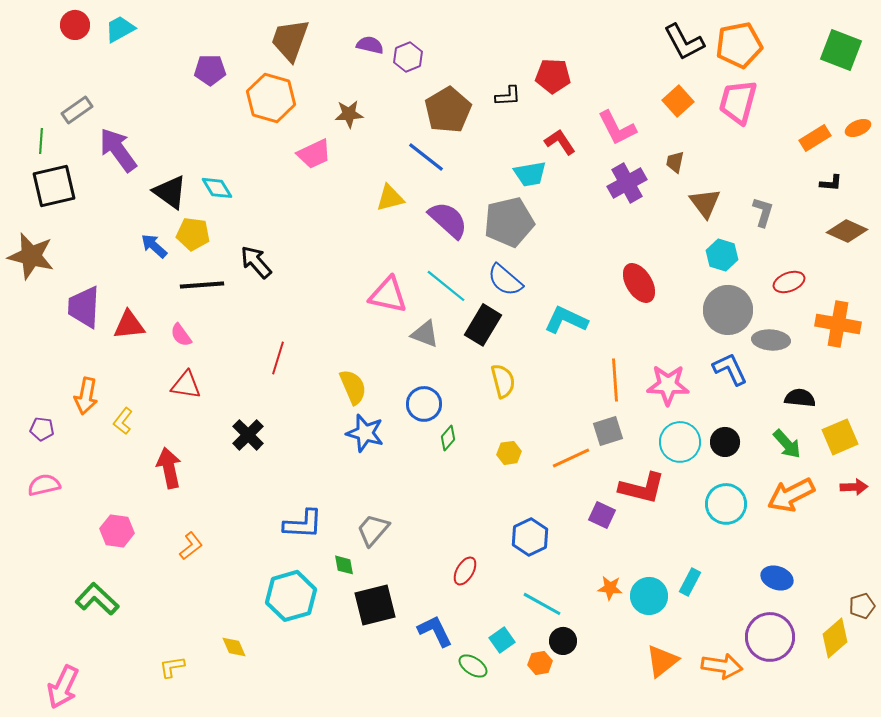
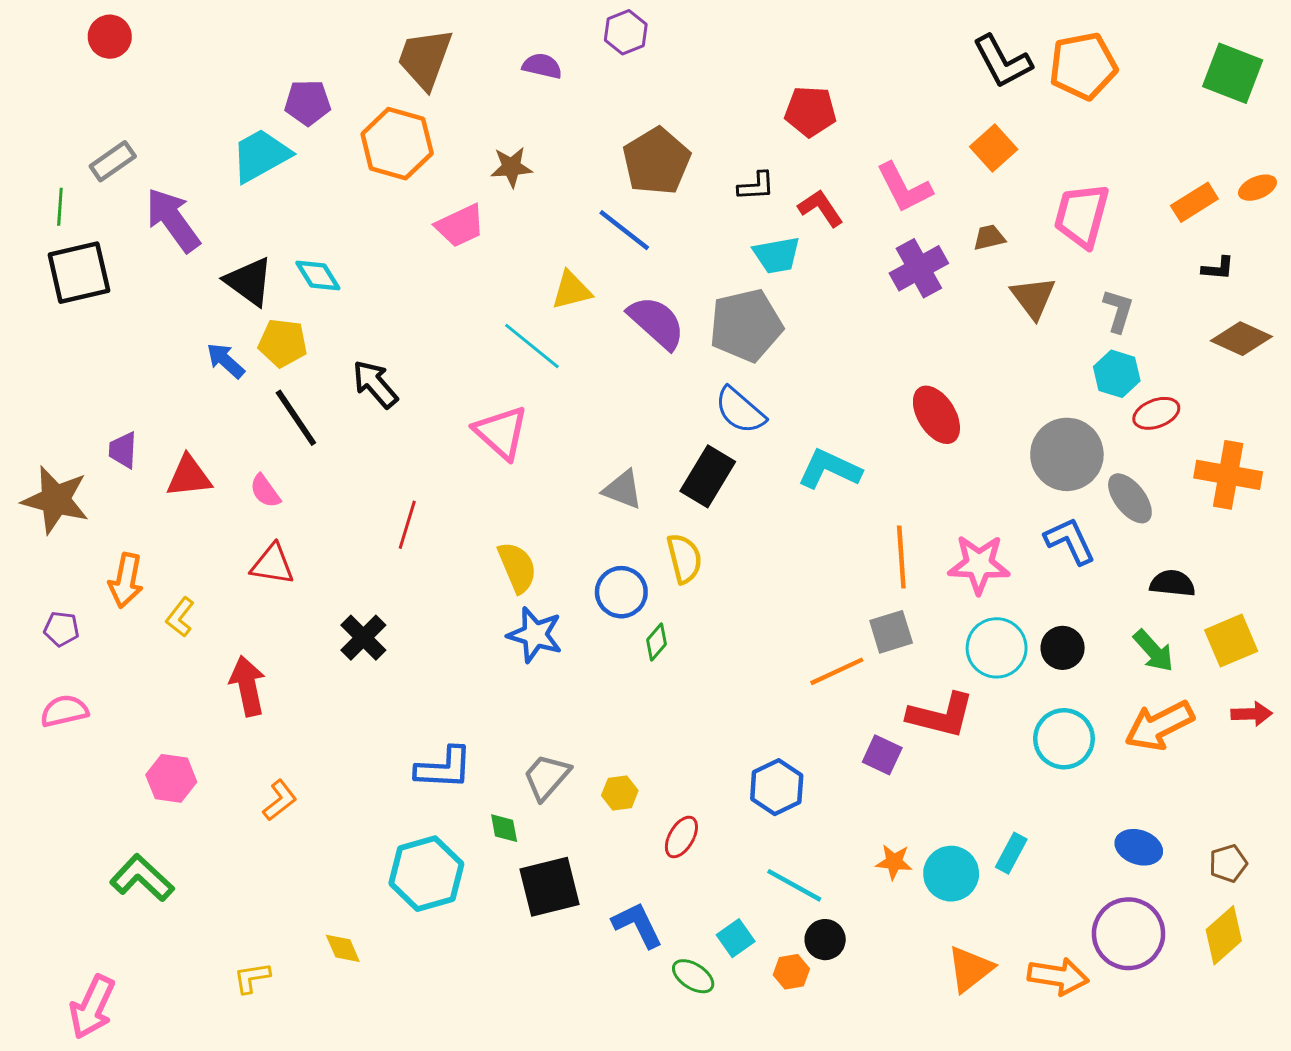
cyan trapezoid: (120, 29) -> (261, 155), moved, size x1.4
purple hexagon: (408, 57) -> (626, 32), moved
black L-shape: (508, 96) -> (756, 186), moved
pink trapezoid: (738, 102) -> (1082, 215), moved
brown trapezoid: (675, 162) -> (989, 237), turned 65
cyan hexagon: (722, 255) -> (1117, 374), moved
brown star: (31, 256) -> (56, 500), moved
black line: (202, 285) -> (296, 418), turned 60
cyan line: (446, 286) -> (532, 346), moved
pink triangle: (388, 295) -> (501, 432), moved, turned 30
purple trapezoid: (84, 307) -> (123, 450), size x0.6
gray ellipse: (771, 340) -> (1130, 498), turned 48
yellow semicircle: (503, 381) -> (684, 558), moved
yellow hexagon: (509, 453) -> (620, 793), moved
brown pentagon: (862, 606) -> (1228, 863), moved

